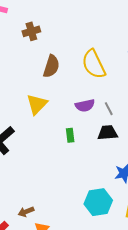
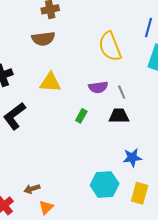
brown semicircle: (51, 66) -> (43, 39), moved, turned 60
yellow triangle: (37, 104) -> (50, 82), turned 45
green rectangle: (70, 135) -> (81, 116), turned 32

